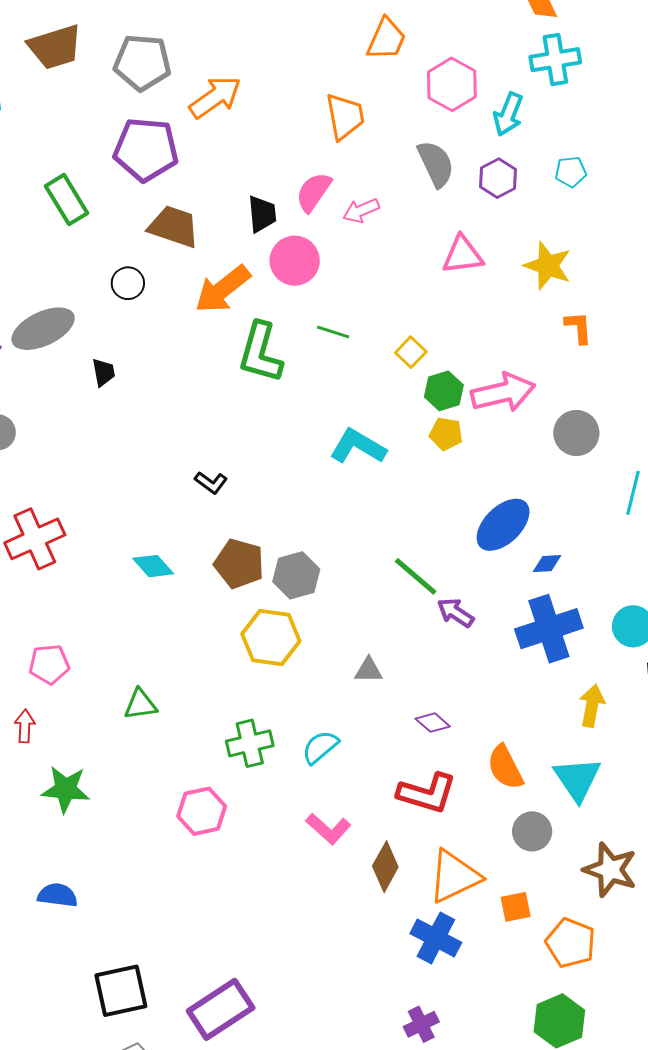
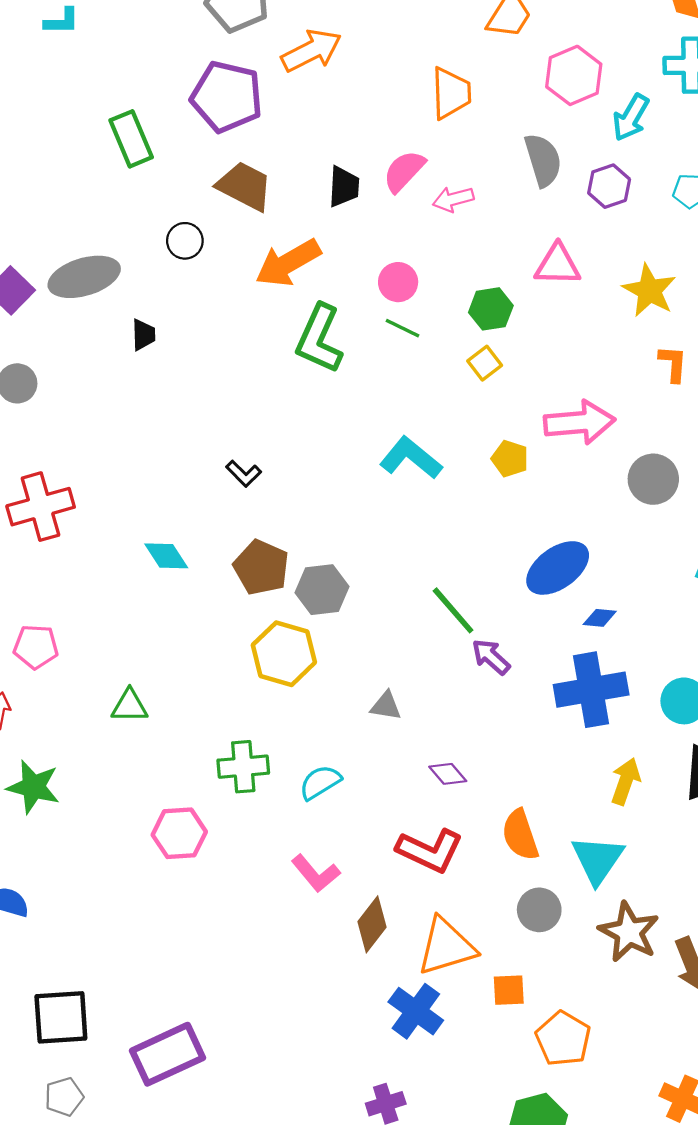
pink circle: (295, 261) -> (398, 282), moved, size x0.7
green hexagon: (444, 391) -> (491, 309), moved
brown star: (610, 870) -> (629, 932), moved

